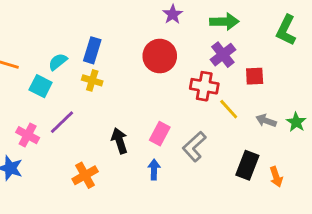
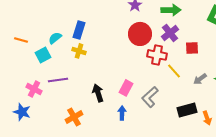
red circle: (160, 56) -> (140, 34), moved
cyan square: (41, 86) -> (43, 55), turned 35
gray arrow: (266, 121) -> (200, 79), turned -56
purple line: (62, 122) -> (58, 80), turned 36
black rectangle: (247, 165) -> (187, 110), turned 54

